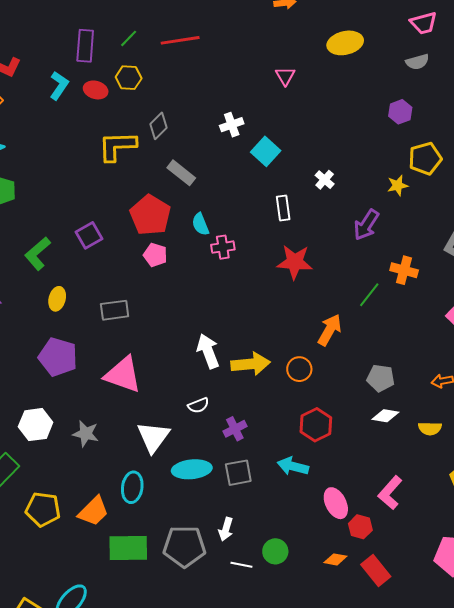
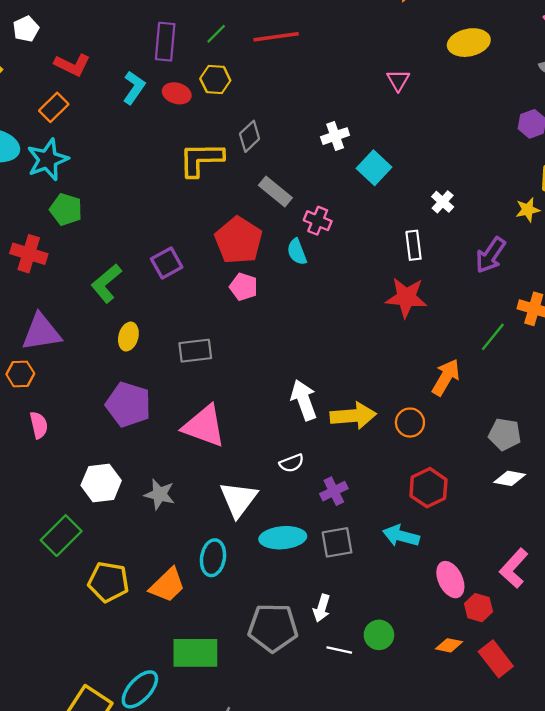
white rectangle: (283, 208) -> (414, 245), moved
pink cross: (223, 247) -> (318, 221), moved, turned 30
green rectangle: (128, 548) -> (195, 653), moved

